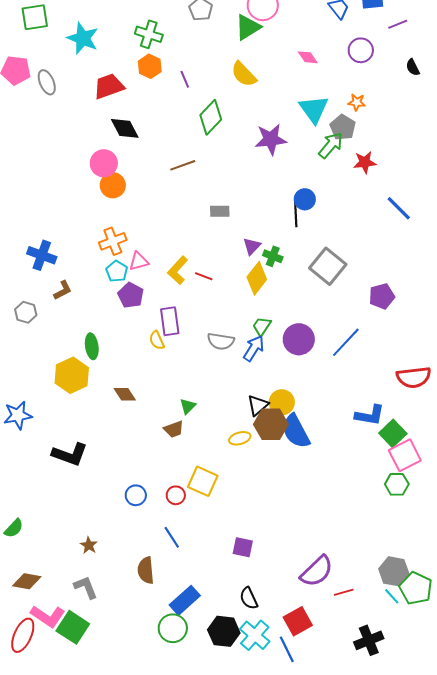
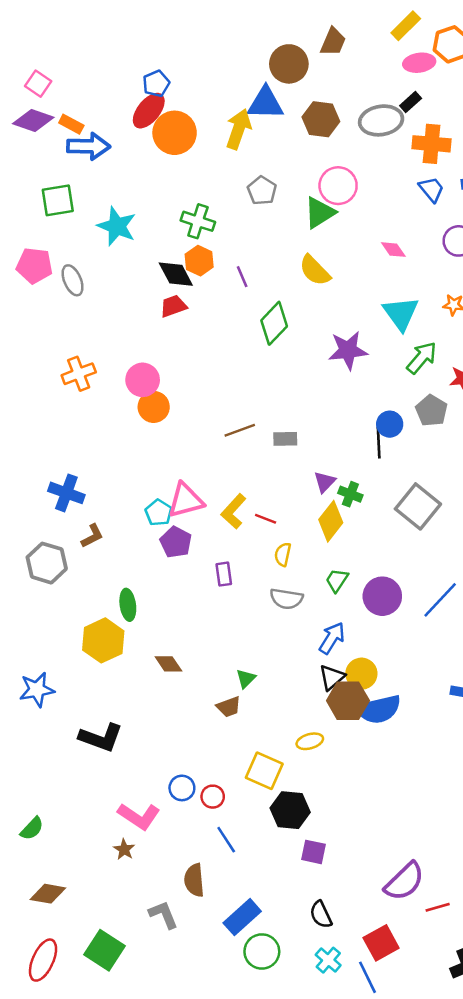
red trapezoid: (109, 86) -> (173, 306), moved, size x0.7
gray pentagon: (343, 127) -> (431, 411), moved
black diamond: (125, 128) -> (176, 274), moved
brown line: (183, 165) -> (240, 430), moved
orange cross: (113, 241) -> (79, 374), moved
pink triangle: (139, 261) -> (186, 500), size x1.5
gray hexagon: (26, 312) -> (47, 563), size x1.5
purple rectangle: (170, 321) -> (224, 574), size x0.7
yellow semicircle: (157, 340) -> (283, 554), moved, turned 36
blue arrow: (254, 348) -> (332, 638), moved
blue semicircle: (296, 431) -> (379, 709), turned -75
yellow ellipse: (240, 438) -> (310, 741), moved
red circle: (176, 495) -> (213, 797), moved
gray L-shape: (86, 587) -> (163, 915), moved
pink L-shape: (48, 616) -> (139, 816), moved
green circle: (173, 628) -> (262, 951), moved
black hexagon: (224, 631) -> (290, 810), moved
cyan cross: (255, 635) -> (328, 960), size x0.7

